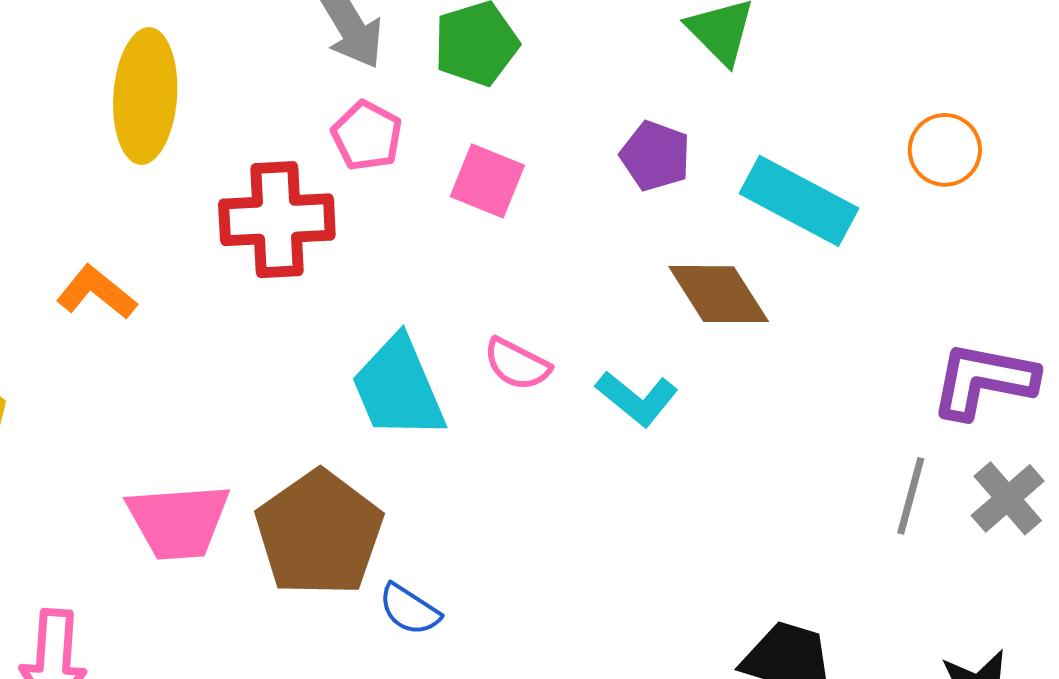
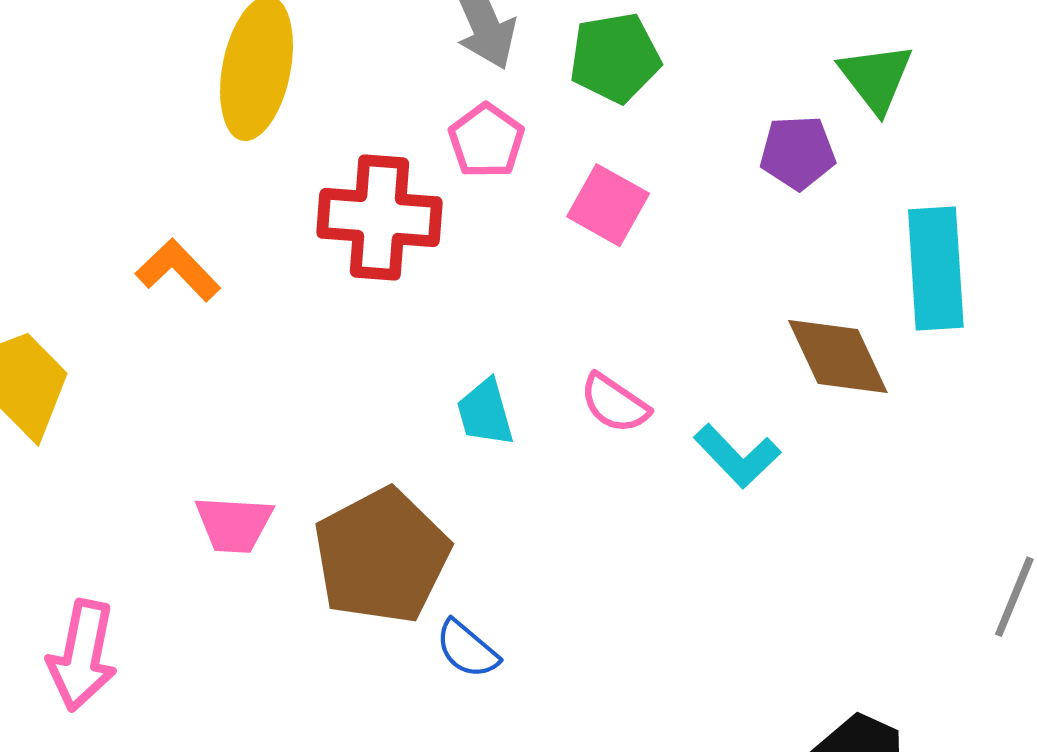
purple pentagon: (655, 156) -> (798, 153), moved, turned -30
cyan rectangle: (799, 201) -> (936, 268), turned 51
cyan trapezoid: (398, 388) -> (485, 413), size x0.6
pink trapezoid: (178, 521) -> (234, 524), size x0.7

